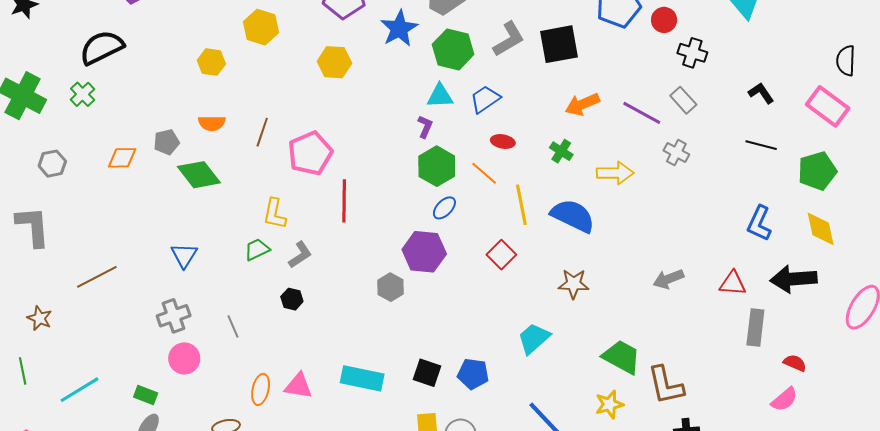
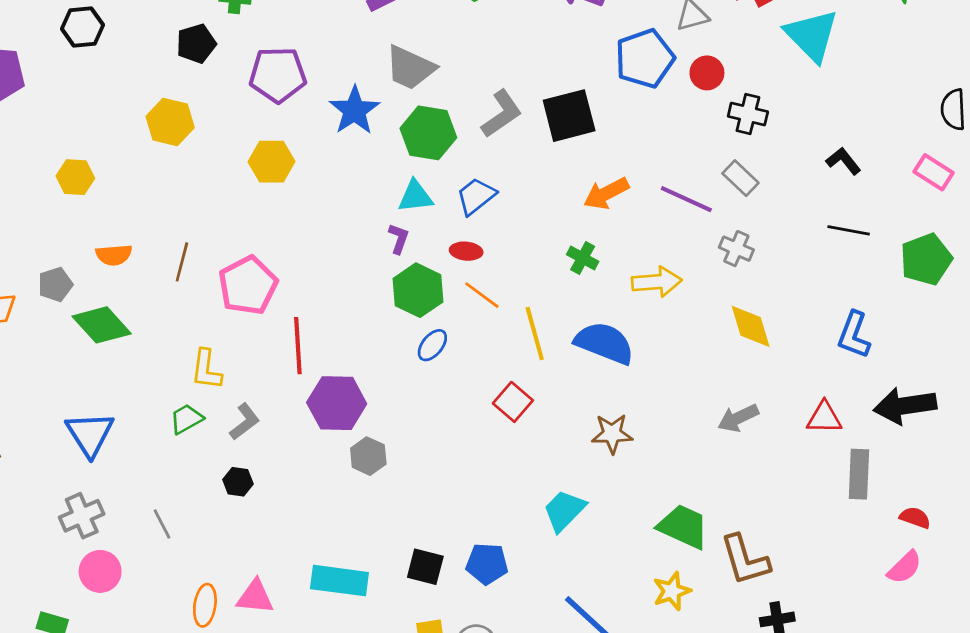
yellow hexagon: (211, 62) -> (75, 177), moved
pink rectangle: (828, 106) -> (934, 172), size x0.7
red ellipse: (503, 141) -> (466, 251), moved
yellow diamond: (821, 229) -> (751, 326), moved
purple hexagon: (424, 252) -> (337, 403), moved
blue triangle: (184, 255) -> (90, 434), size x1.4

